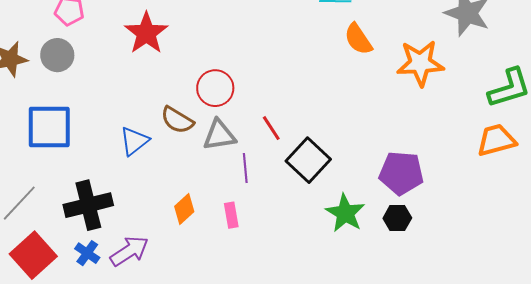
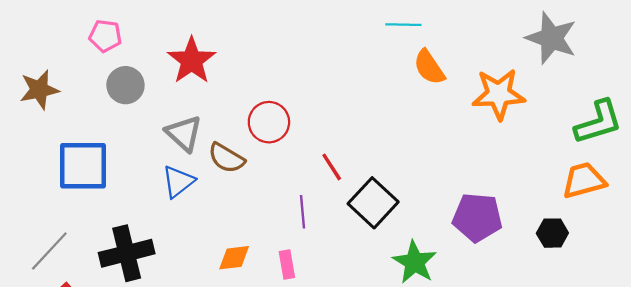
gray circle: (57, 55) -> (125, 85), moved
gray triangle: (219, 135) -> (184, 133), moved, turned 51
orange diamond: (184, 209) -> (234, 258), turned 36
black hexagon: (397, 218) -> (552, 233), moved

